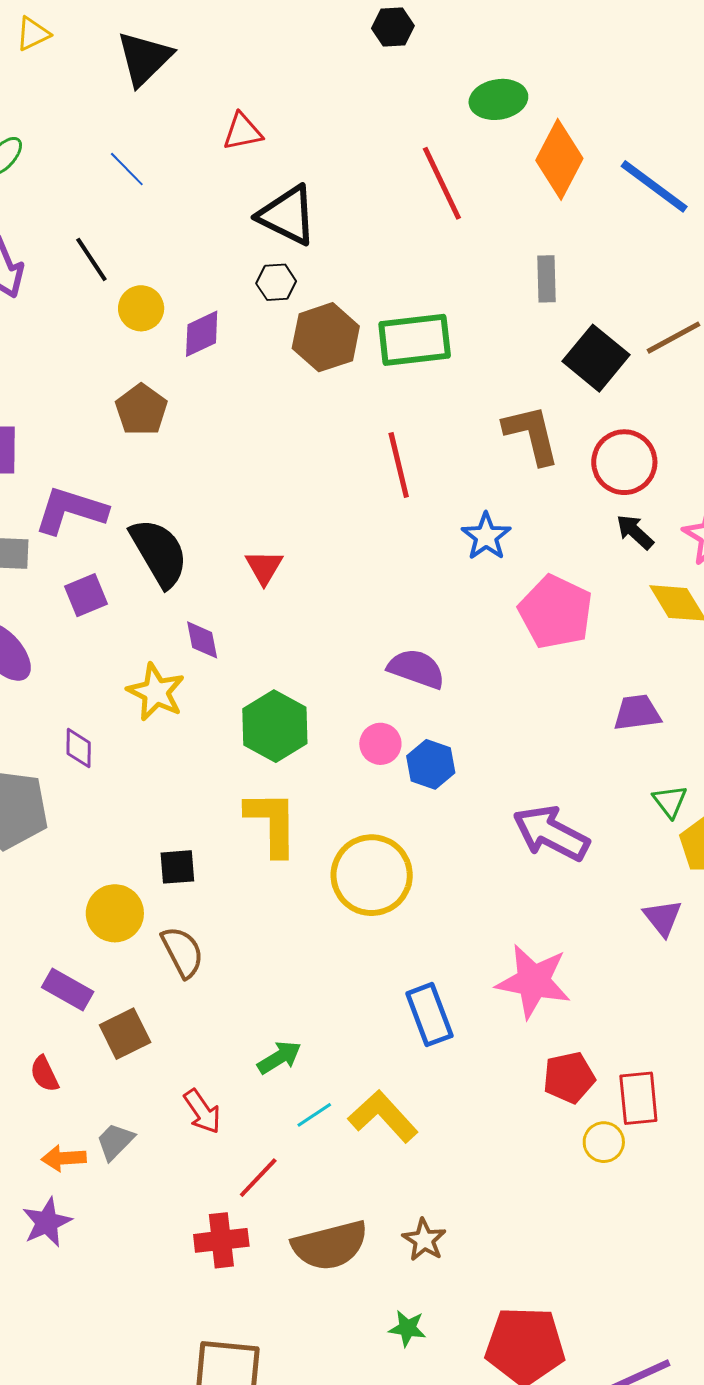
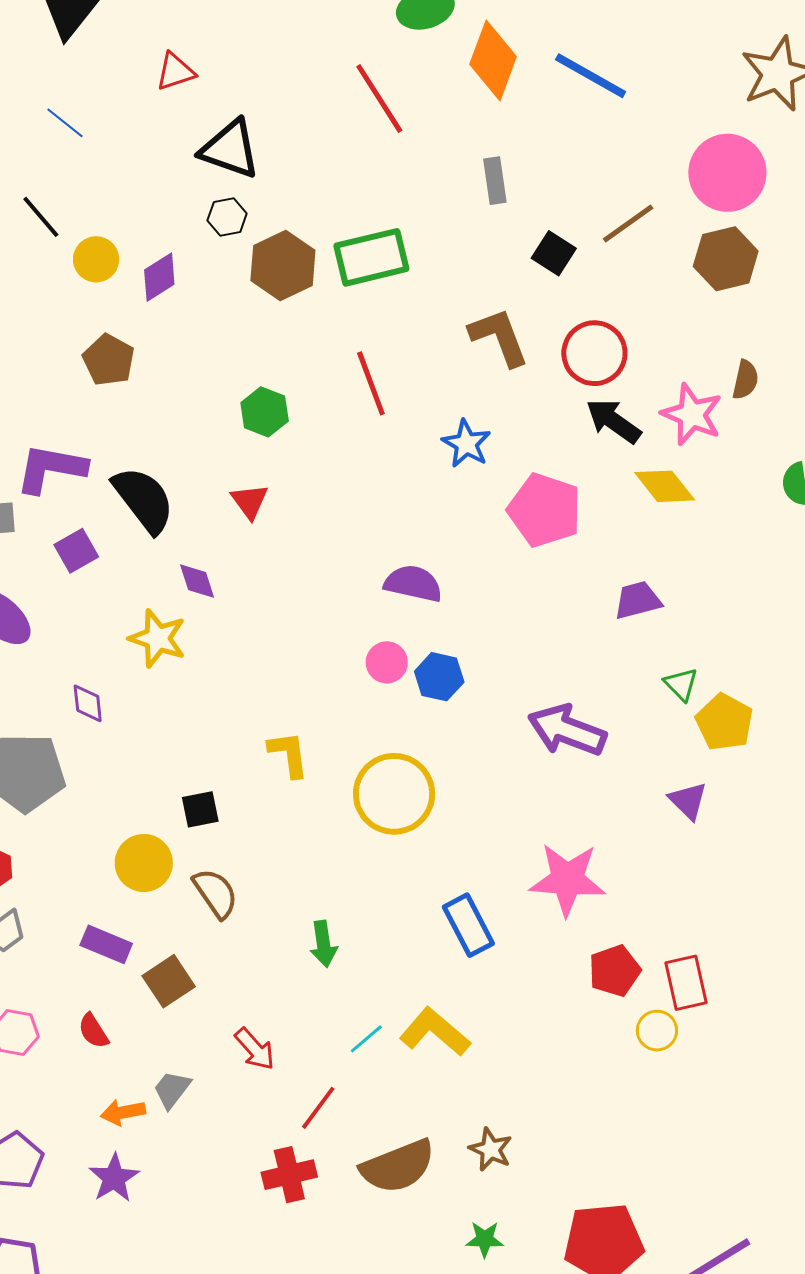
black square: (596, 358) -> (554, 253), size x0.7
black arrow: (635, 532) -> (613, 421), size x1.4
green hexagon: (275, 726) -> (265, 412), moved, size x0.7
yellow L-shape: (272, 823) -> (289, 754), size x0.7
green arrow: (279, 1057) -> (323, 944), moved, turned 120

